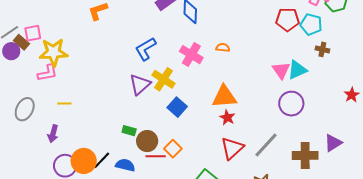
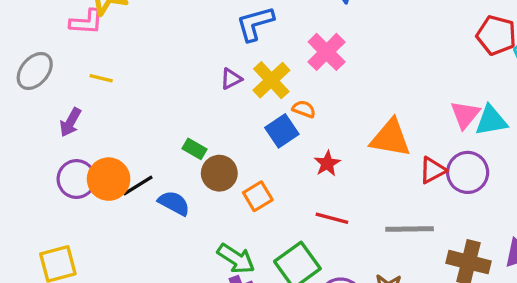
orange semicircle: (223, 48) -> (304, 109), moved
purple triangle: (140, 84) -> (231, 79), size x0.6
orange triangle: (224, 97) -> (390, 138), moved
red star: (227, 118) -> (327, 163), moved
gray line: (266, 145) -> (410, 229), turned 32
red triangle: (232, 148) -> (433, 170), moved, size x0.7
red line: (156, 156) -> (332, 218), moved

